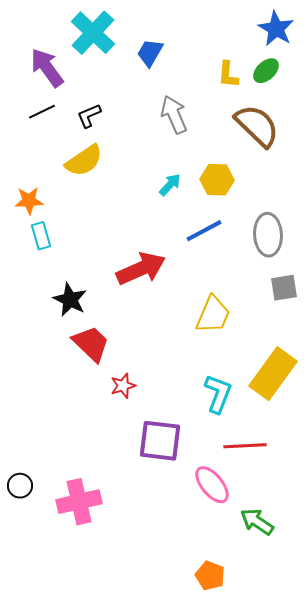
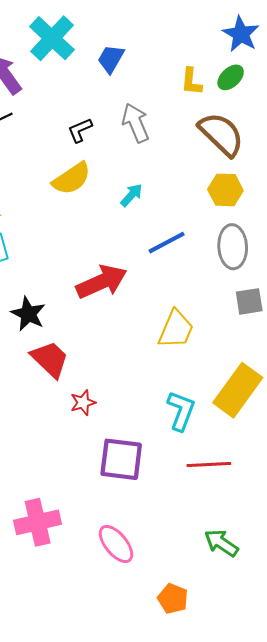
black L-shape: (89, 116) -> (80, 130), moved
yellow semicircle: (84, 161) -> (72, 179), moved
yellow hexagon: (217, 180) -> (225, 190), moved
pink ellipse: (212, 485) -> (116, 544), moved

